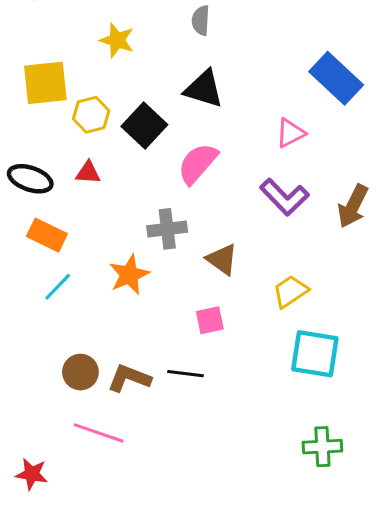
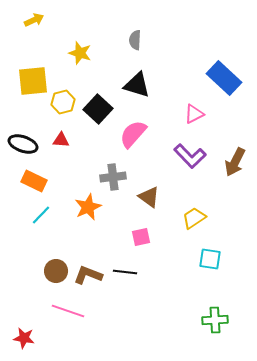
cyan square: (315, 354) -> (210, 259), size x0.7

